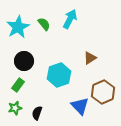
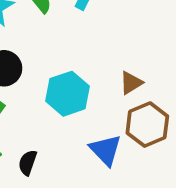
brown triangle: (90, 58) -> (131, 83), moved

